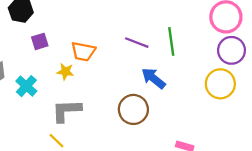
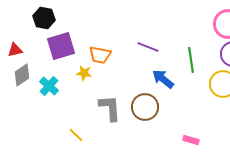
purple square: (40, 41) -> (61, 46), size x1.8
green line: (171, 41) -> (191, 60), moved
gray L-shape: (66, 111) -> (110, 108), moved, turned 88

